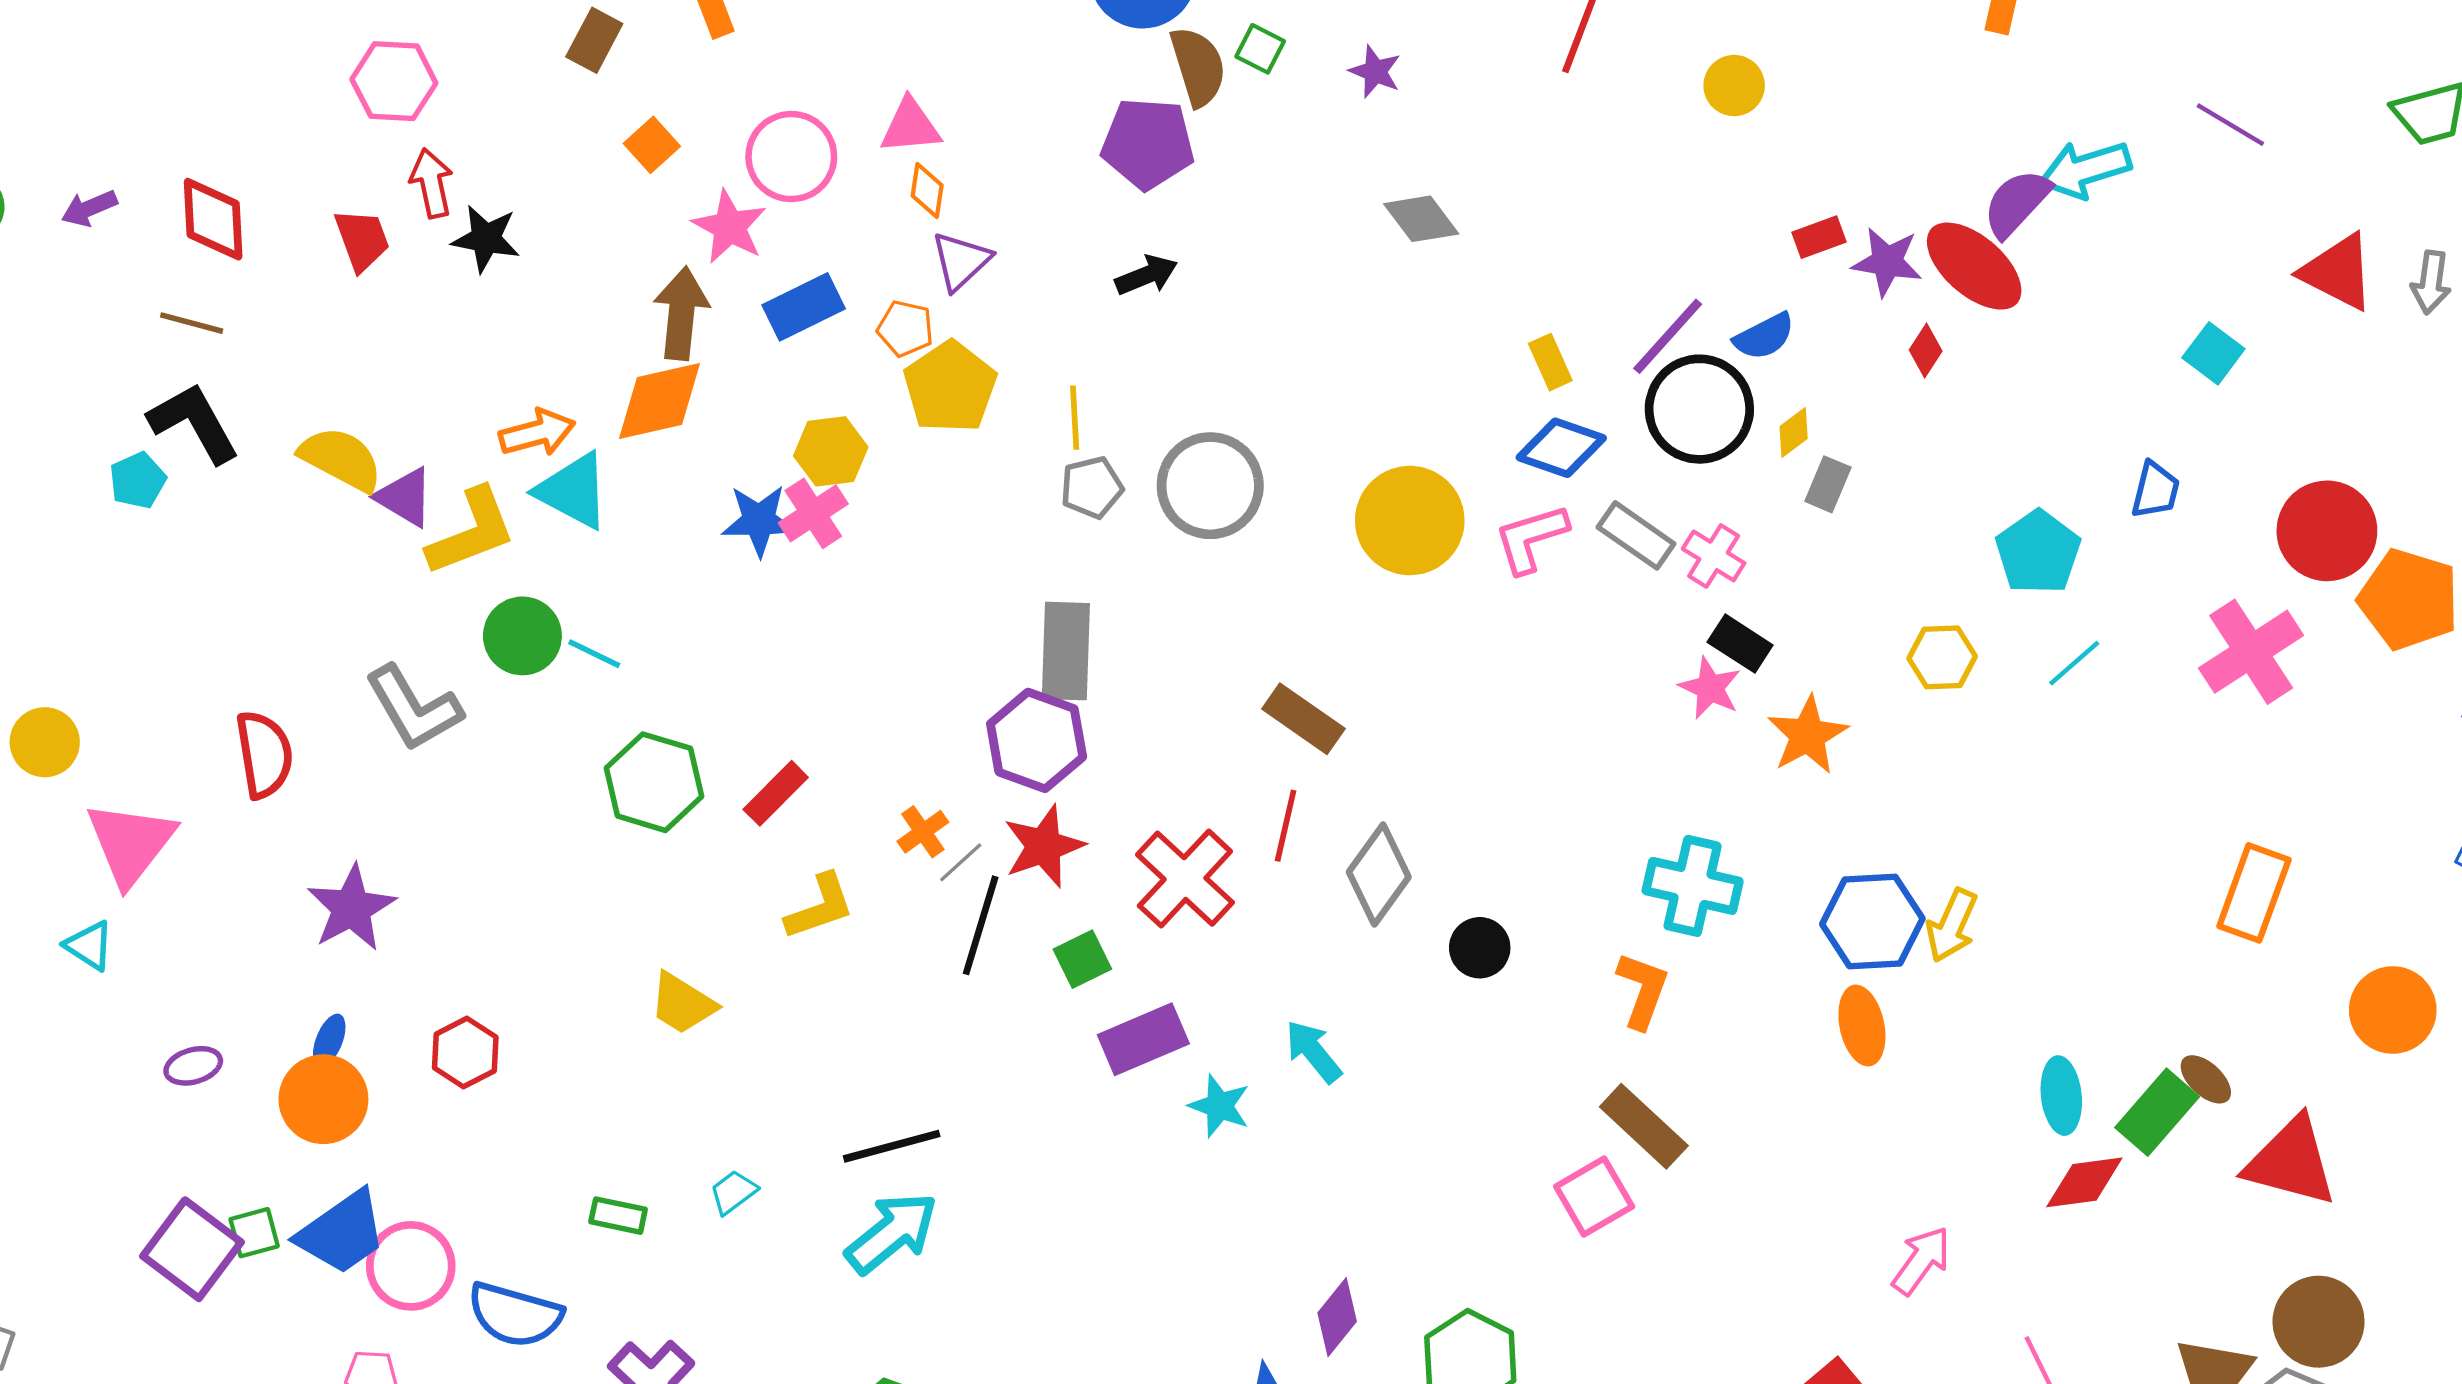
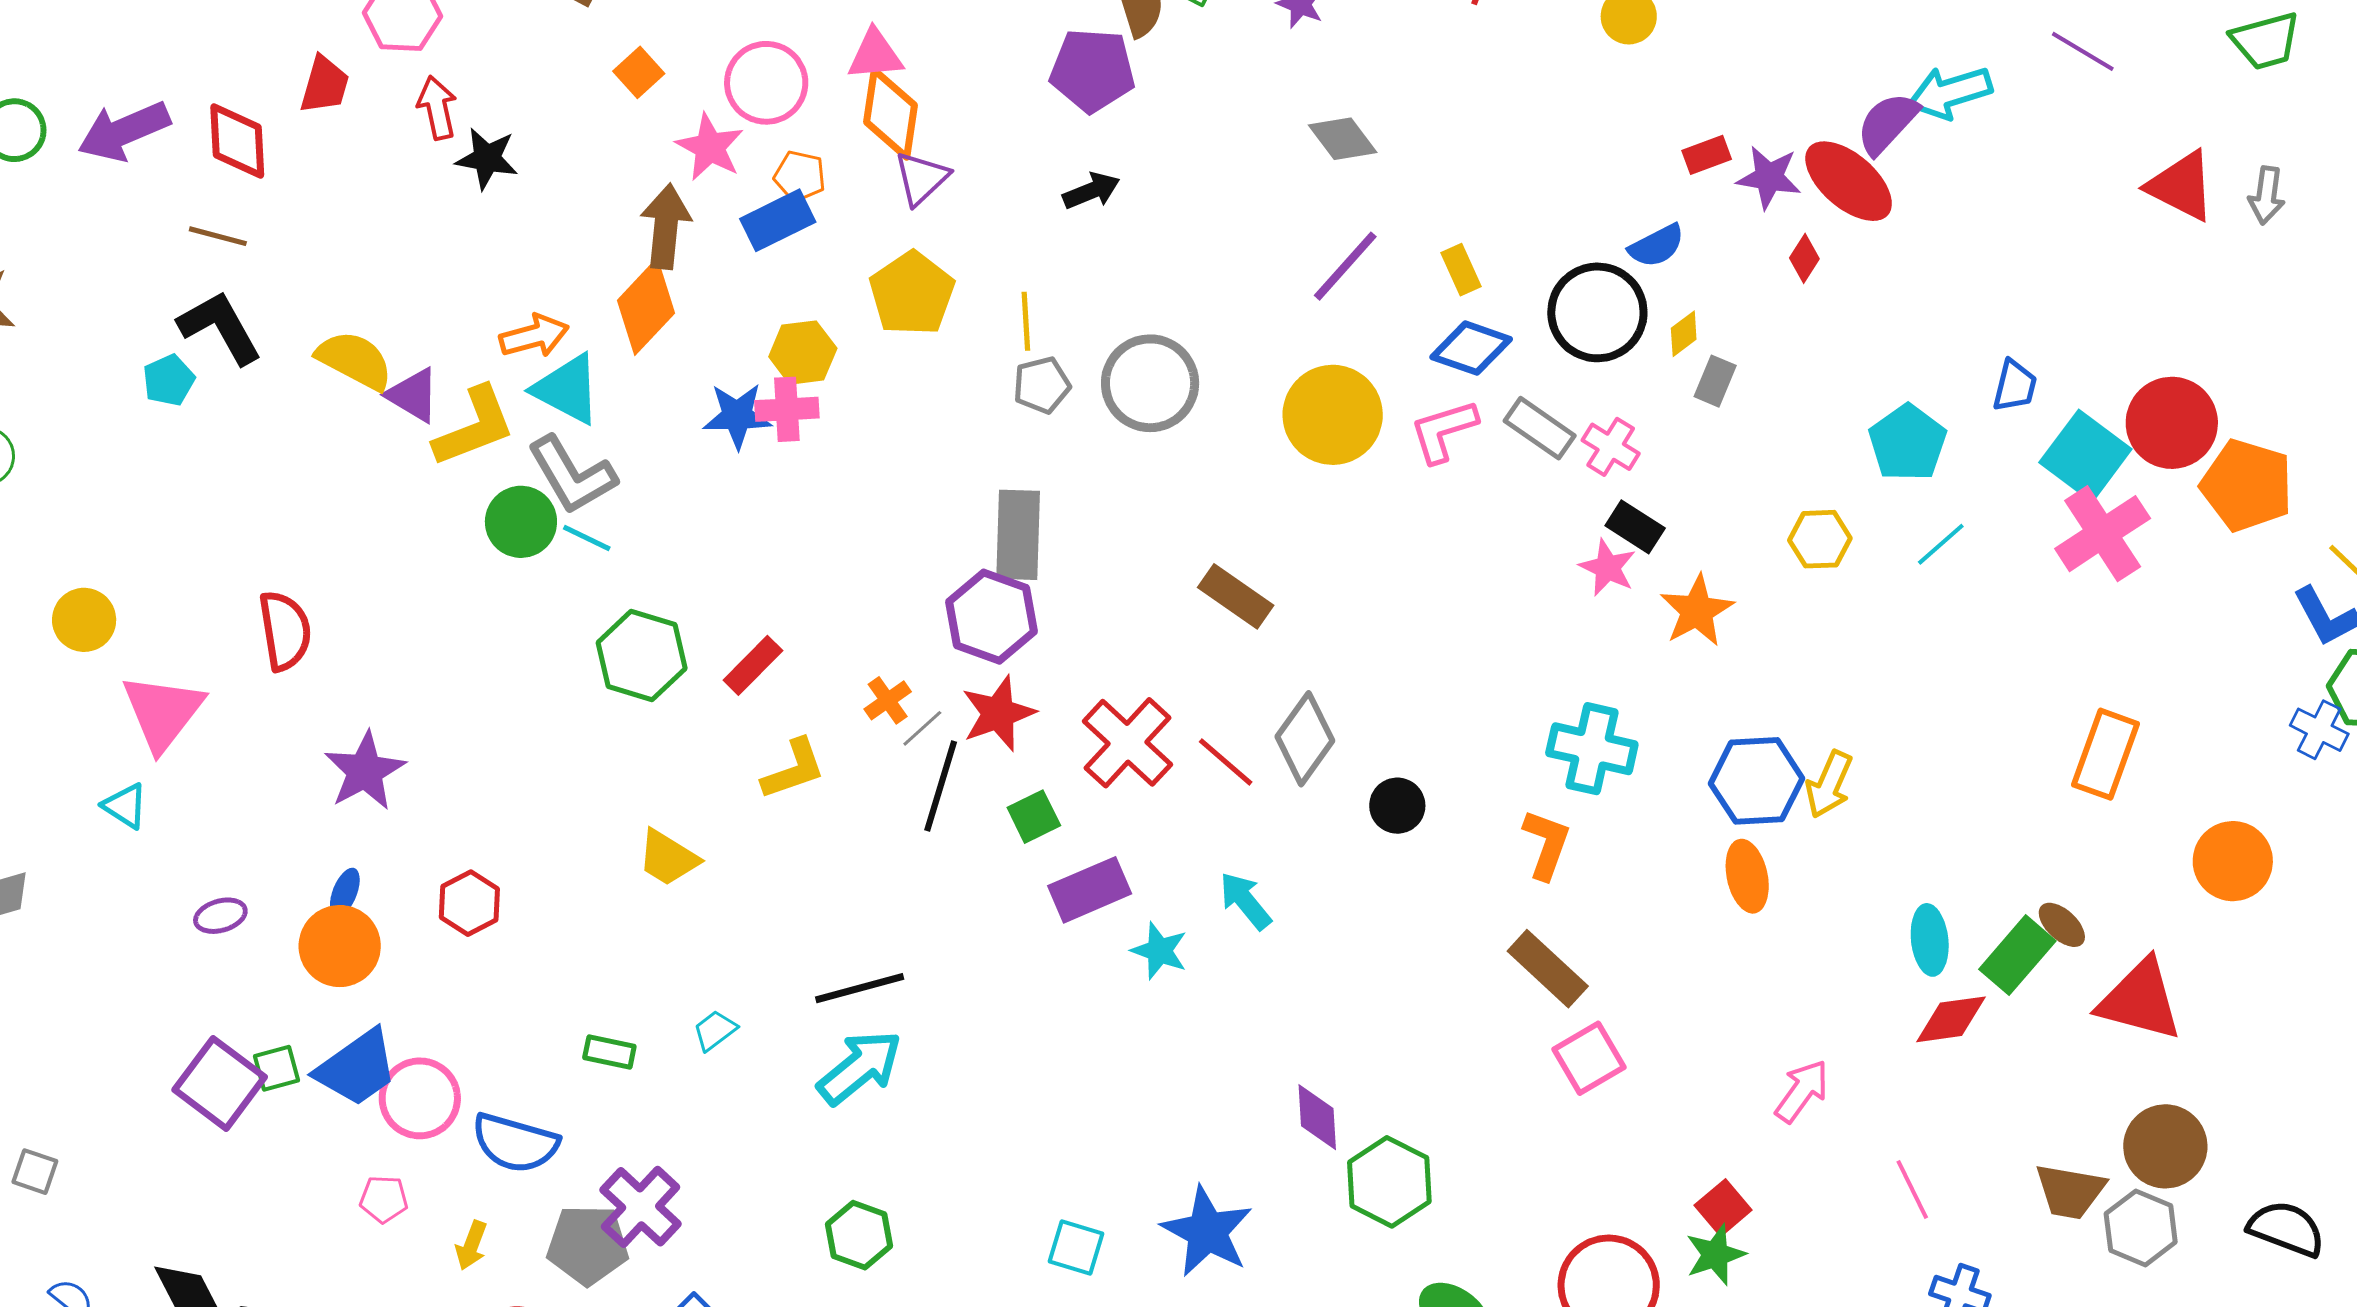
orange diamond: (927, 190) -> (891, 114), size x1.8
purple arrow: (89, 208) -> (124, 131), size x1.8
red trapezoid: (362, 240) -> (325, 85), moved, turned 36
orange pentagon: (905, 329) -> (800, 176), moved
purple line: (1668, 336) -> (1345, 266), moved
cyan square: (2213, 353) -> (2085, 456), moved, size x1.6
orange diamond: (659, 401) -> (646, 307), turned -34
pink cross: (813, 513) -> (787, 409), turned 30
gray L-shape: (414, 708) -> (572, 475), moved
red line: (1286, 826) -> (1226, 762), moved, turned -62
pink square: (1594, 1196) -> (1589, 1058), moved
purple diamond: (1337, 1317) -> (1317, 1117), moved, turned -42

